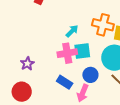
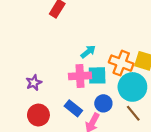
orange cross: (103, 25) -> (121, 63), moved
red circle: (22, 92) -> (38, 115), moved

